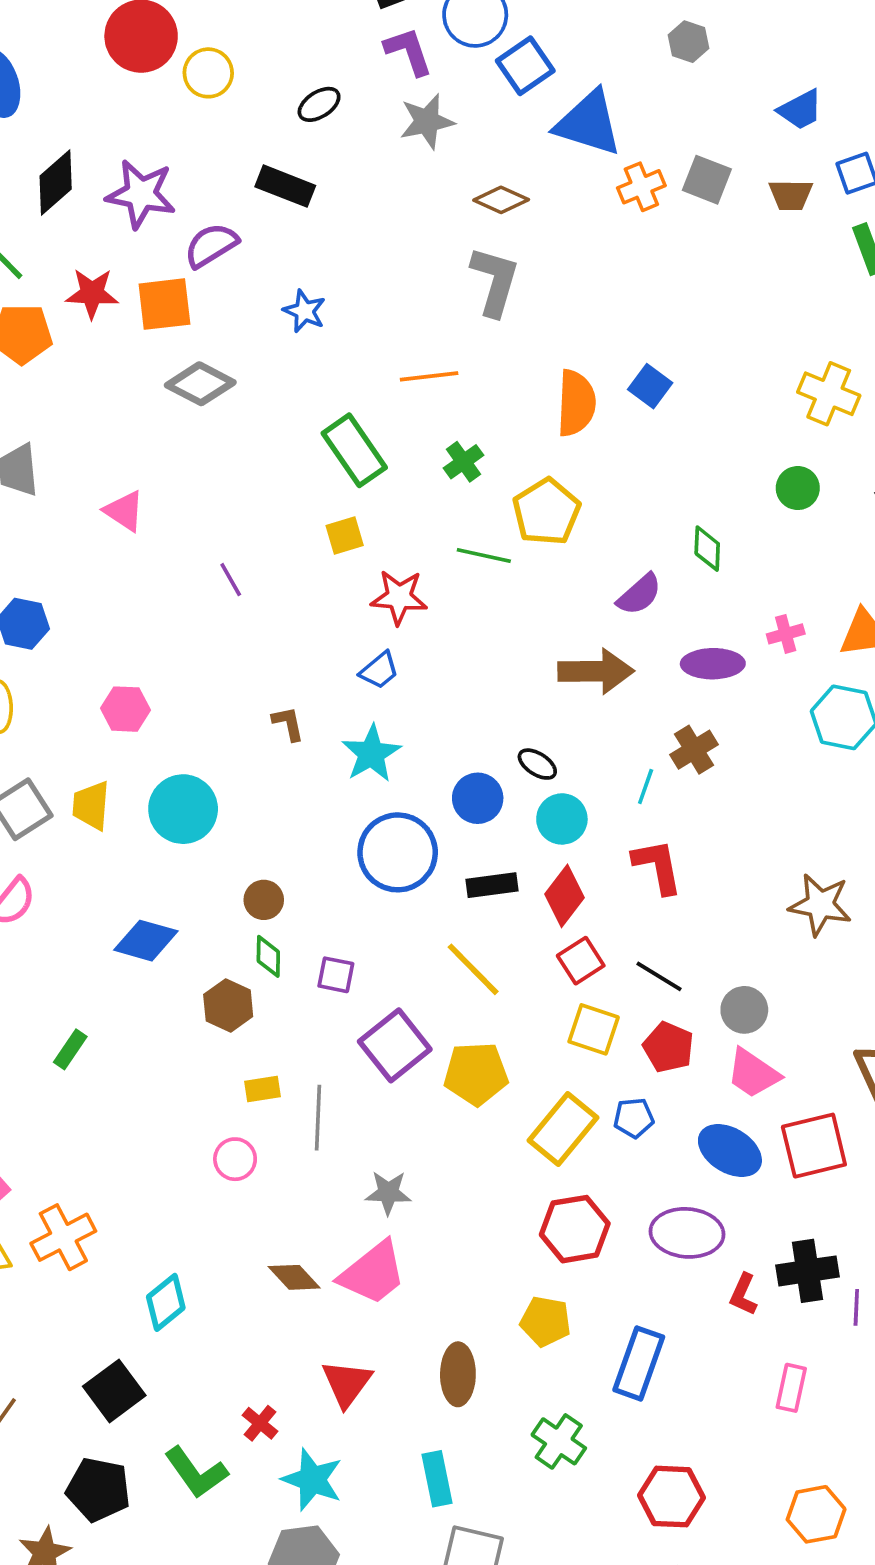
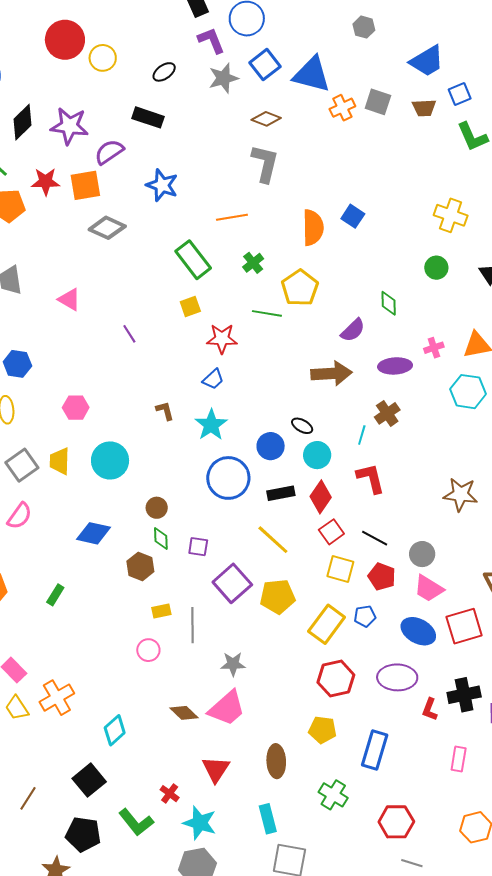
blue square: (525, 66) -> (265, 65), moved
blue trapezoid: (800, 110) -> (427, 61), size x1.4
blue star: (305, 311) -> (162, 185), size x1.4

